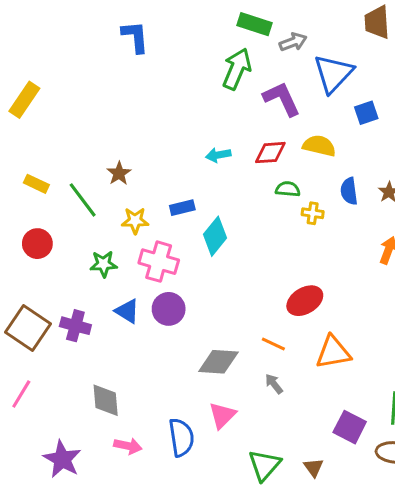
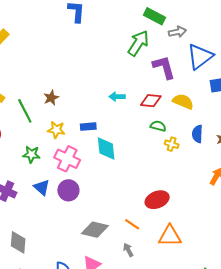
cyan diamond: (215, 236) -> (106, 148), turned -55

